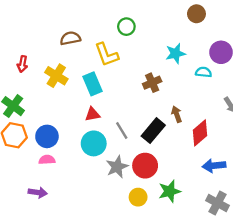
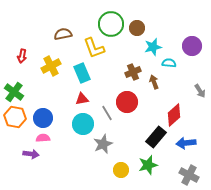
brown circle: (196, 14) -> (137, 28), moved
green circle: (126, 27) -> (111, 24), size x1.6
cyan semicircle: (203, 72) -> (169, 63), moved
yellow cross: (56, 76) -> (51, 66), turned 30
brown arrow: (177, 114) -> (154, 82), moved
black rectangle: (153, 131) -> (156, 137), moved
red circle: (145, 166) -> (127, 102), moved
purple arrow: (38, 192) -> (31, 154), moved

